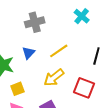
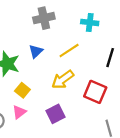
cyan cross: (82, 16) -> (90, 22), moved, turned -35
yellow square: (17, 89) -> (22, 90), turned -32

